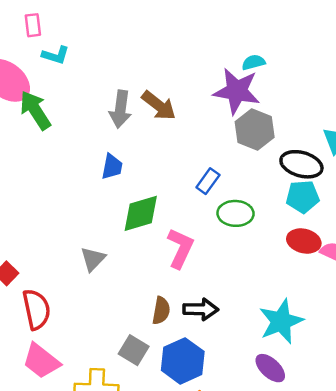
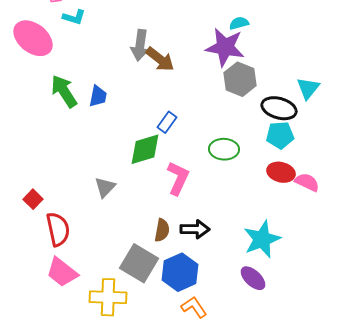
gray arrow: (120, 109) -> (140, 45), moved
green arrow: (35, 110) -> (64, 91), moved
blue trapezoid: (112, 167) -> (98, 96), moved
blue rectangle: (208, 181) -> (167, 122), moved
gray square: (134, 350) -> (139, 263), size x1.5

